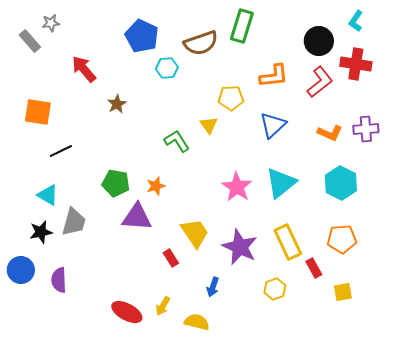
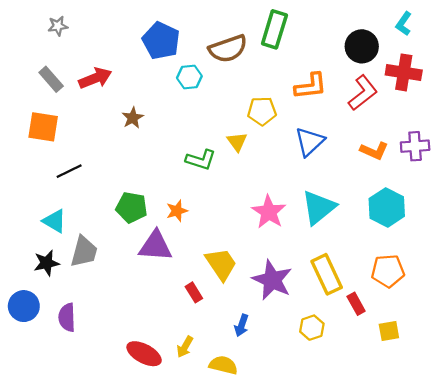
gray rectangle: (30, 41) -> (51, 79), moved
red arrow: (84, 69) -> (95, 78), turned 108
green L-shape: (177, 141) -> (201, 160), turned 140

